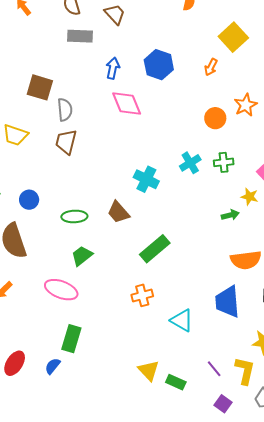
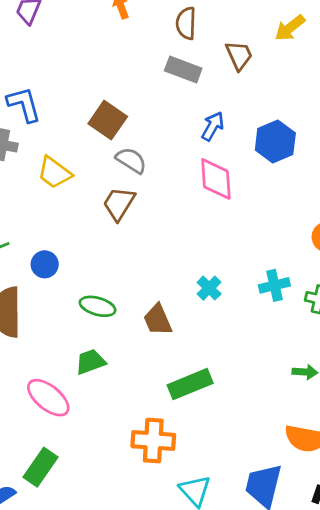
gray semicircle: (65, 110) -> (131, 160), turned -70
cyan cross: (146, 179) -> (209, 288), size x0.7
orange cross: (142, 295) -> (153, 441), size x1.4

